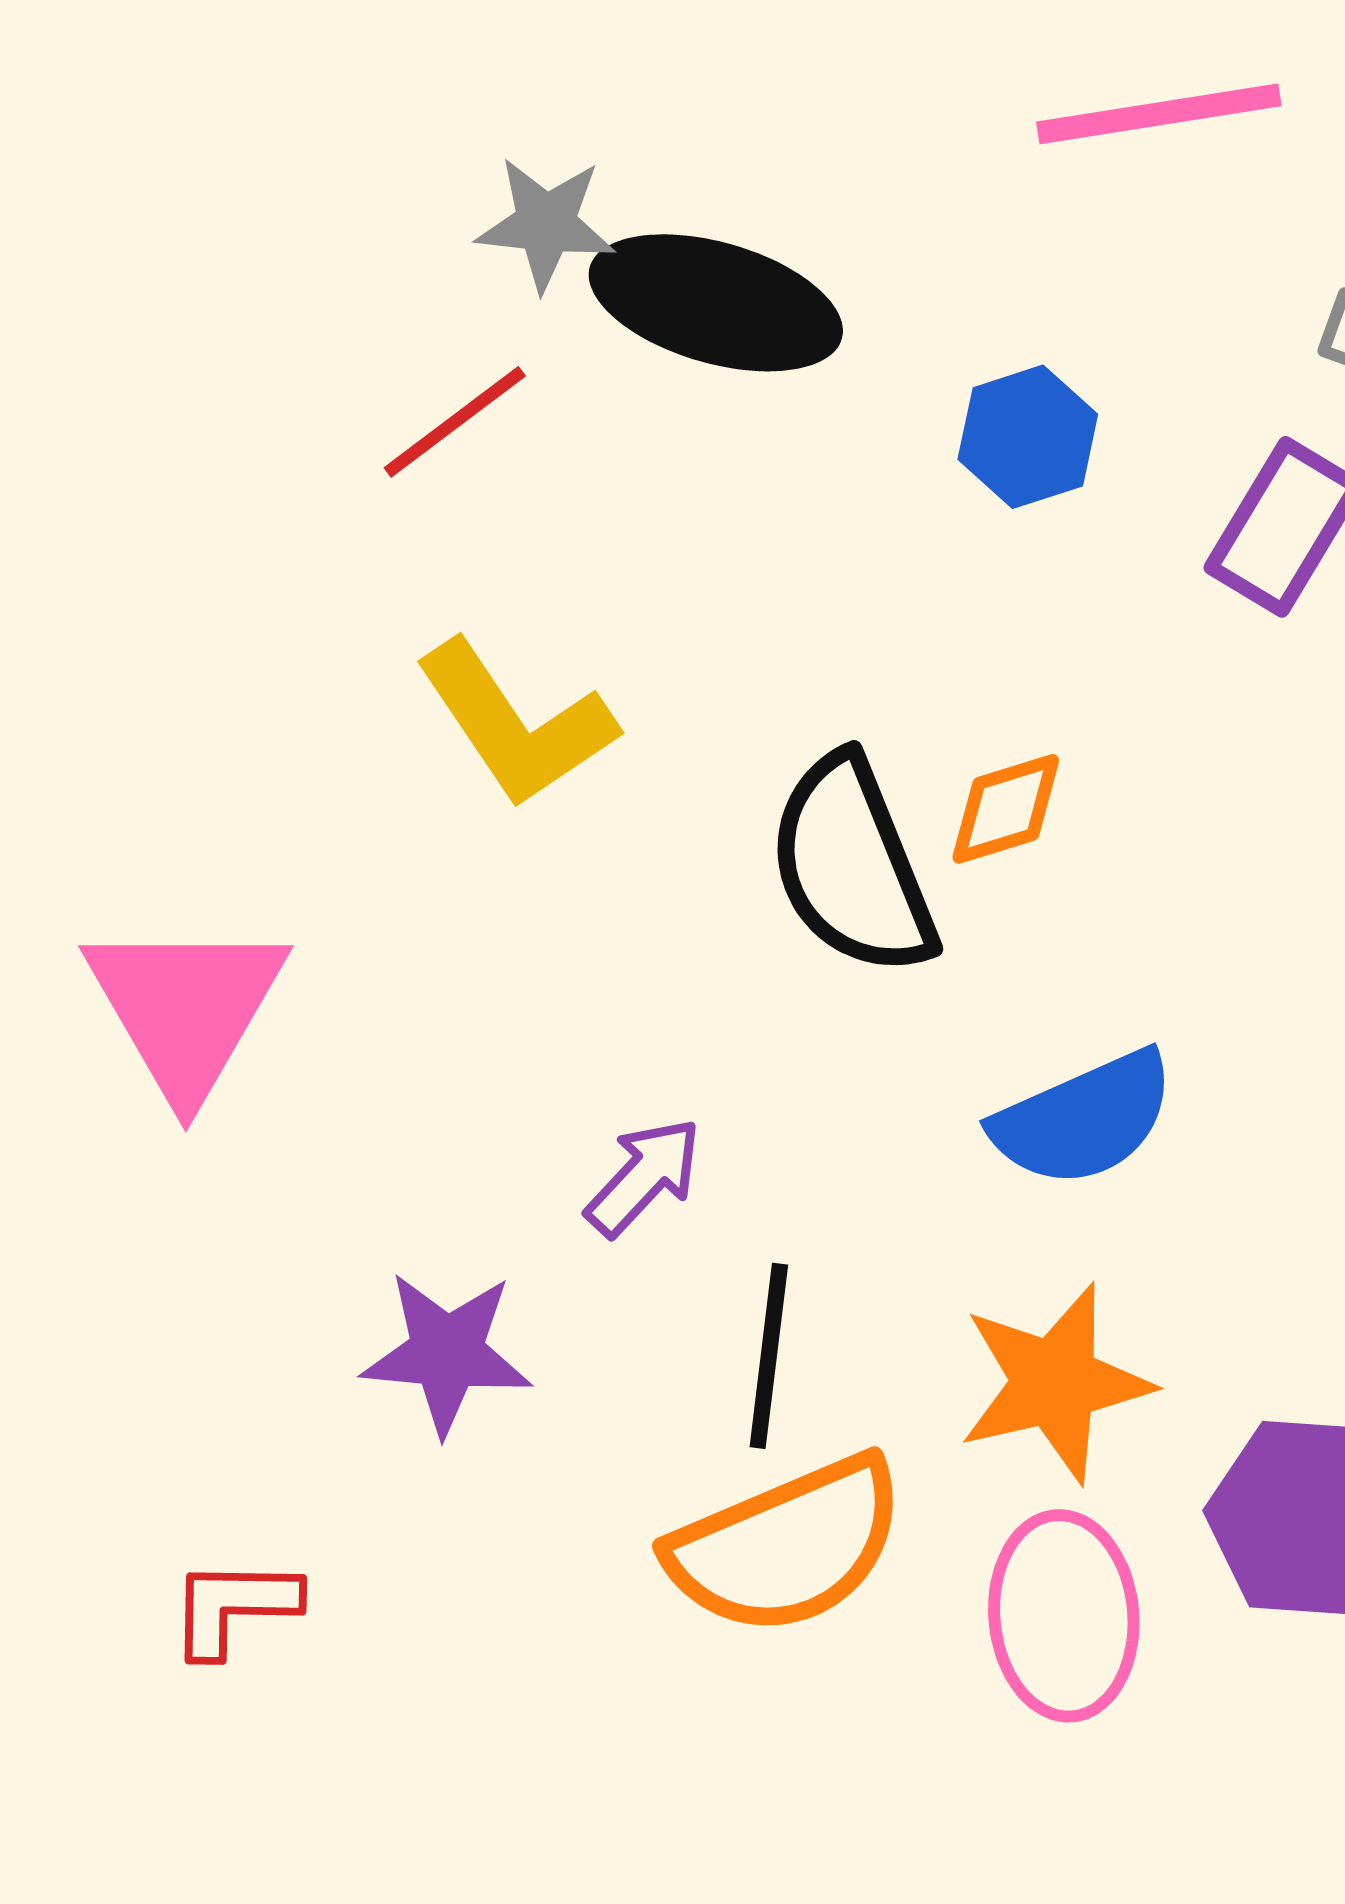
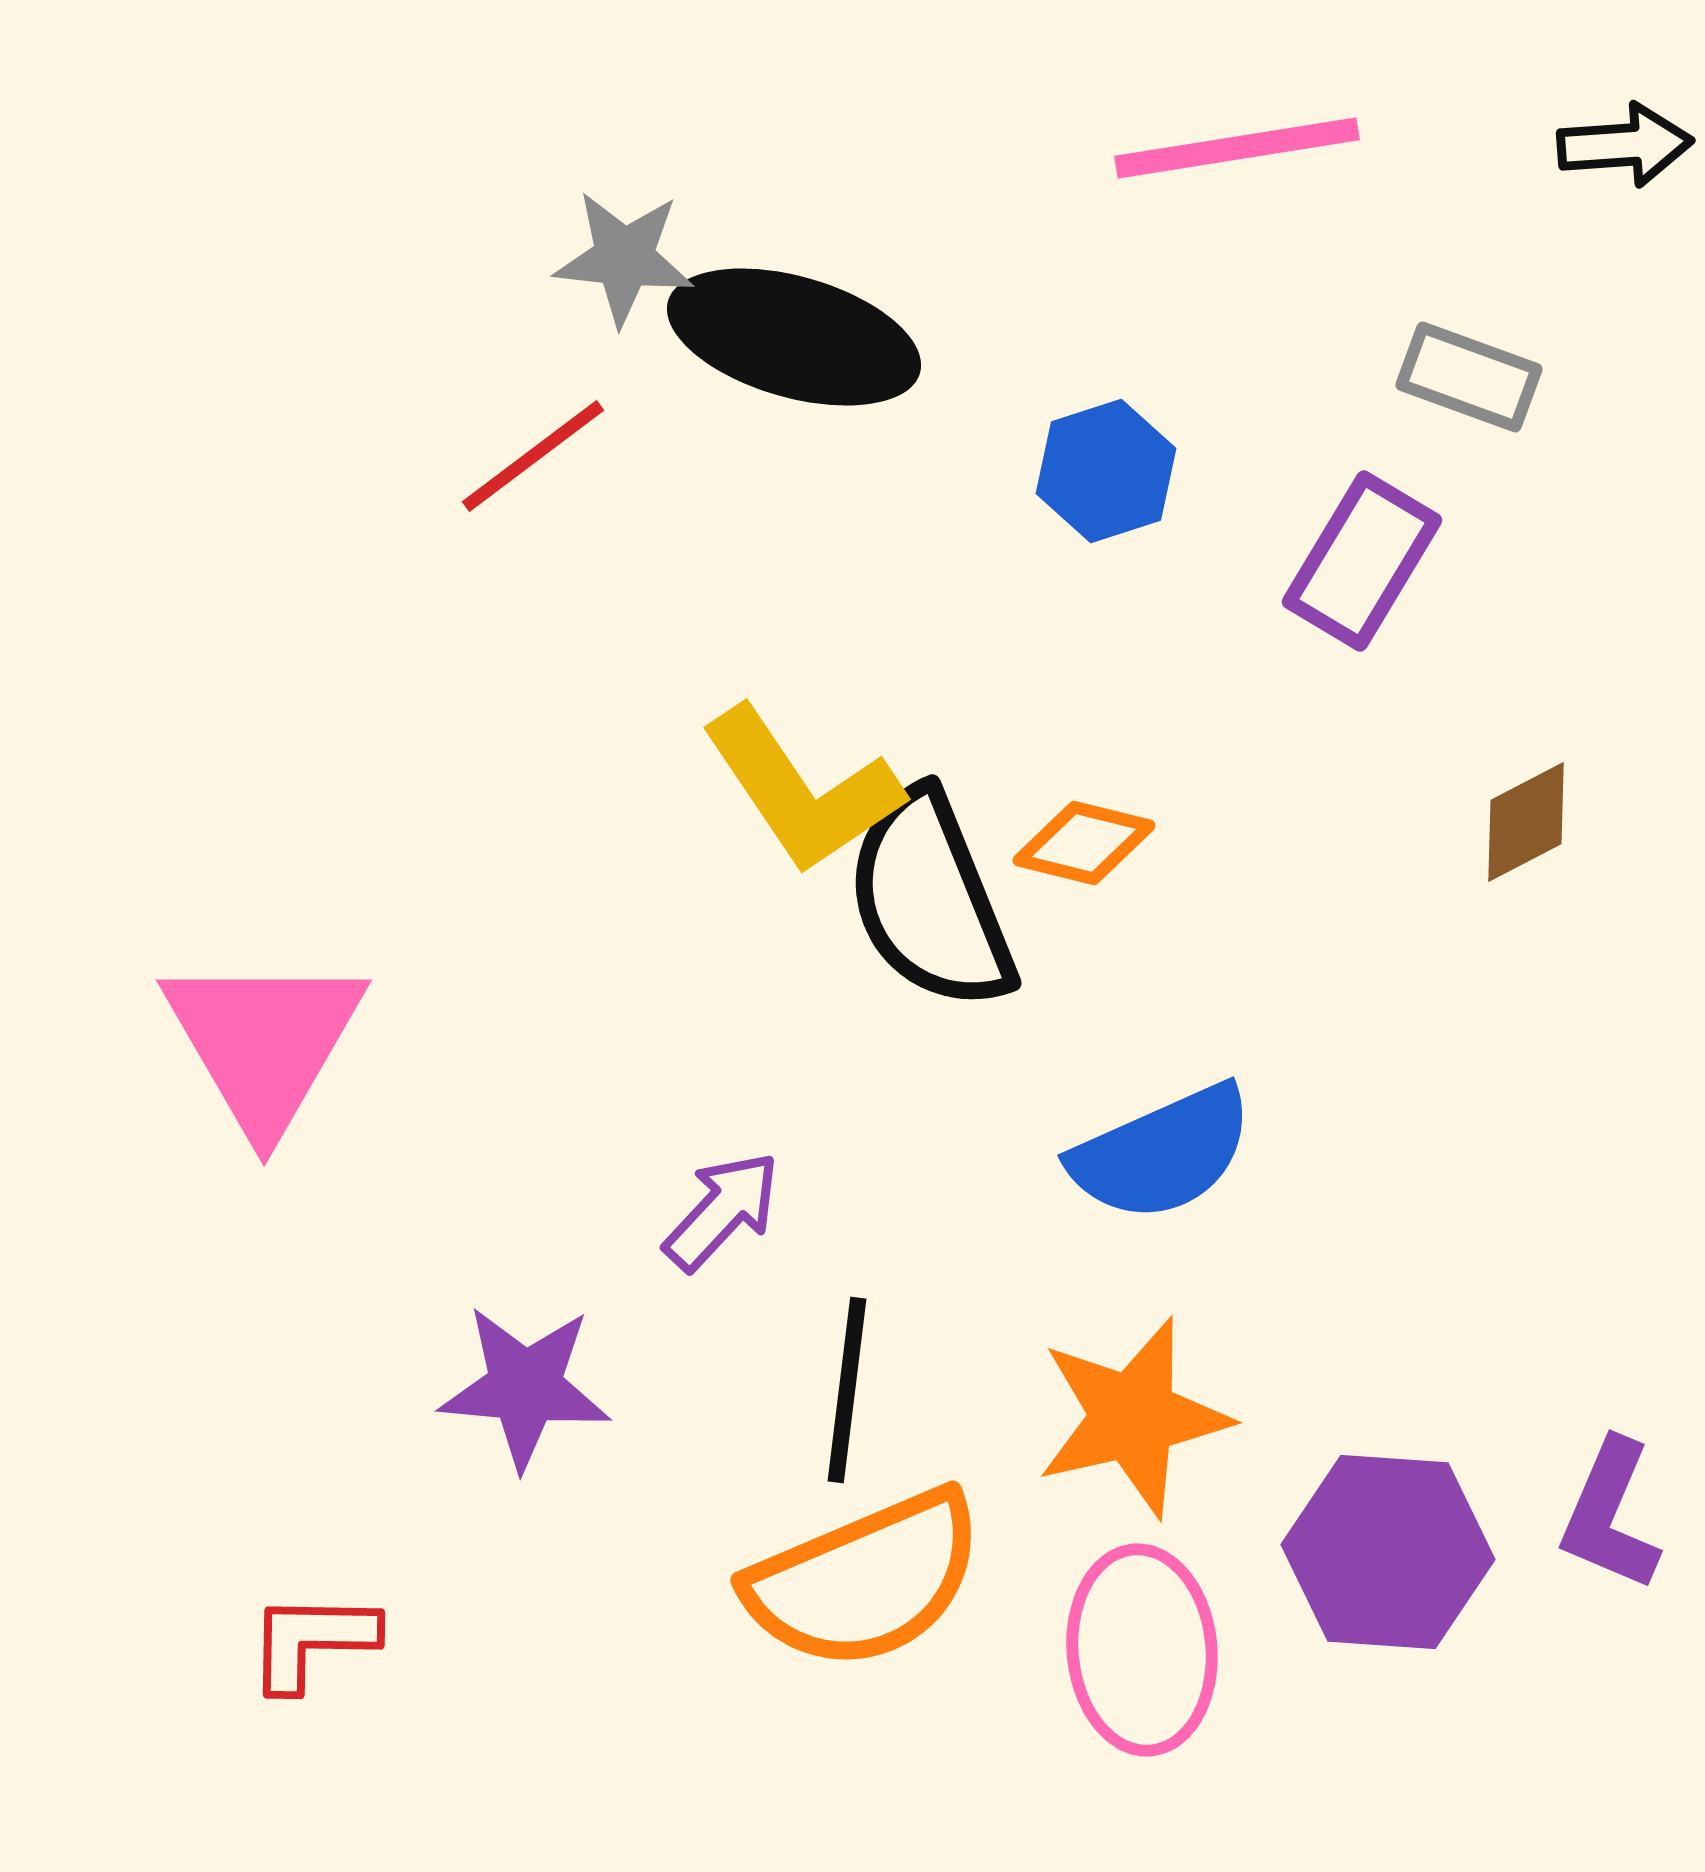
yellow L-shape: (516, 724) -> (802, 790), moved
orange diamond: (1006, 809) -> (1084, 843), turned 31

